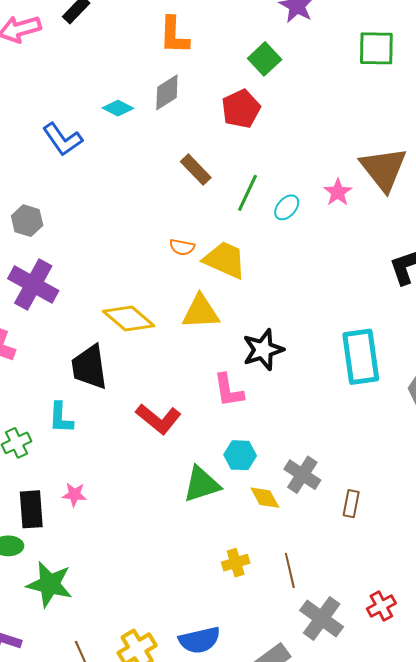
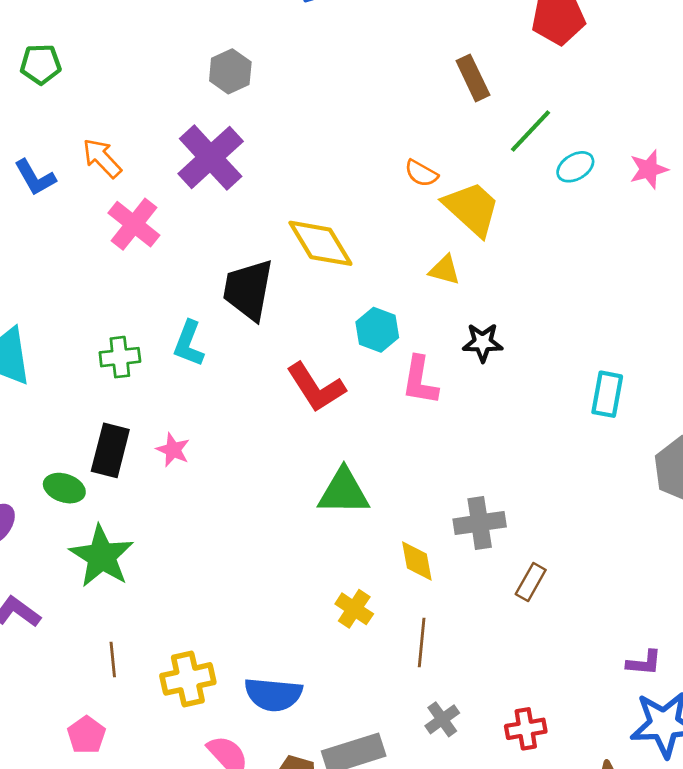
yellow triangle: (201, 312) -> (445, 270), moved, size x0.6
black star: (263, 350) -> (483, 342), size x0.7
cyan rectangle: (361, 357) -> (607, 394), size x0.6
cyan hexagon: (240, 455) -> (377, 330), moved
gray cross: (302, 475) -> (480, 523), turned 30
yellow diamond: (265, 498) -> (417, 561), moved
yellow cross: (236, 563) -> (354, 609), turned 32
gray cross: (322, 619) -> (442, 719), size x0.6

